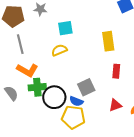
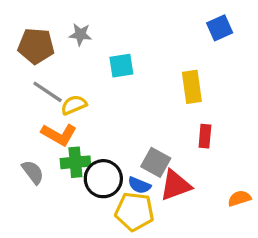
gray line: (20, 44) -> (48, 92), turned -42
yellow semicircle: (59, 50) -> (74, 105), moved
gray square: (86, 87) -> (156, 162), turned -36
red triangle: (115, 105) -> (175, 185), moved, size x1.5

